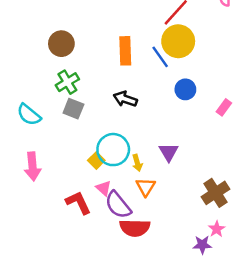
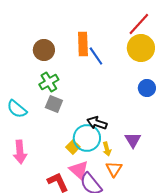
orange rectangle: (125, 51) -> (83, 44), moved
blue line: (160, 57) -> (96, 56), moved
black arrow: (125, 99) -> (97, 123), moved
pink triangle: (104, 188) -> (79, 170), size x1.5

